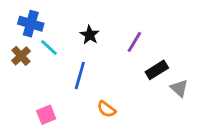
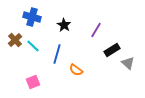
blue cross: (31, 24) -> (32, 17), moved
cyan line: (49, 47) -> (33, 46), moved
orange semicircle: (106, 109) -> (76, 70), moved

